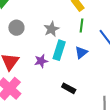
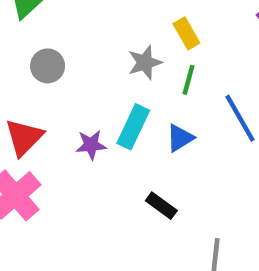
gray star: (51, 29) -> (145, 63), moved
black rectangle: (69, 88) -> (161, 206), moved

